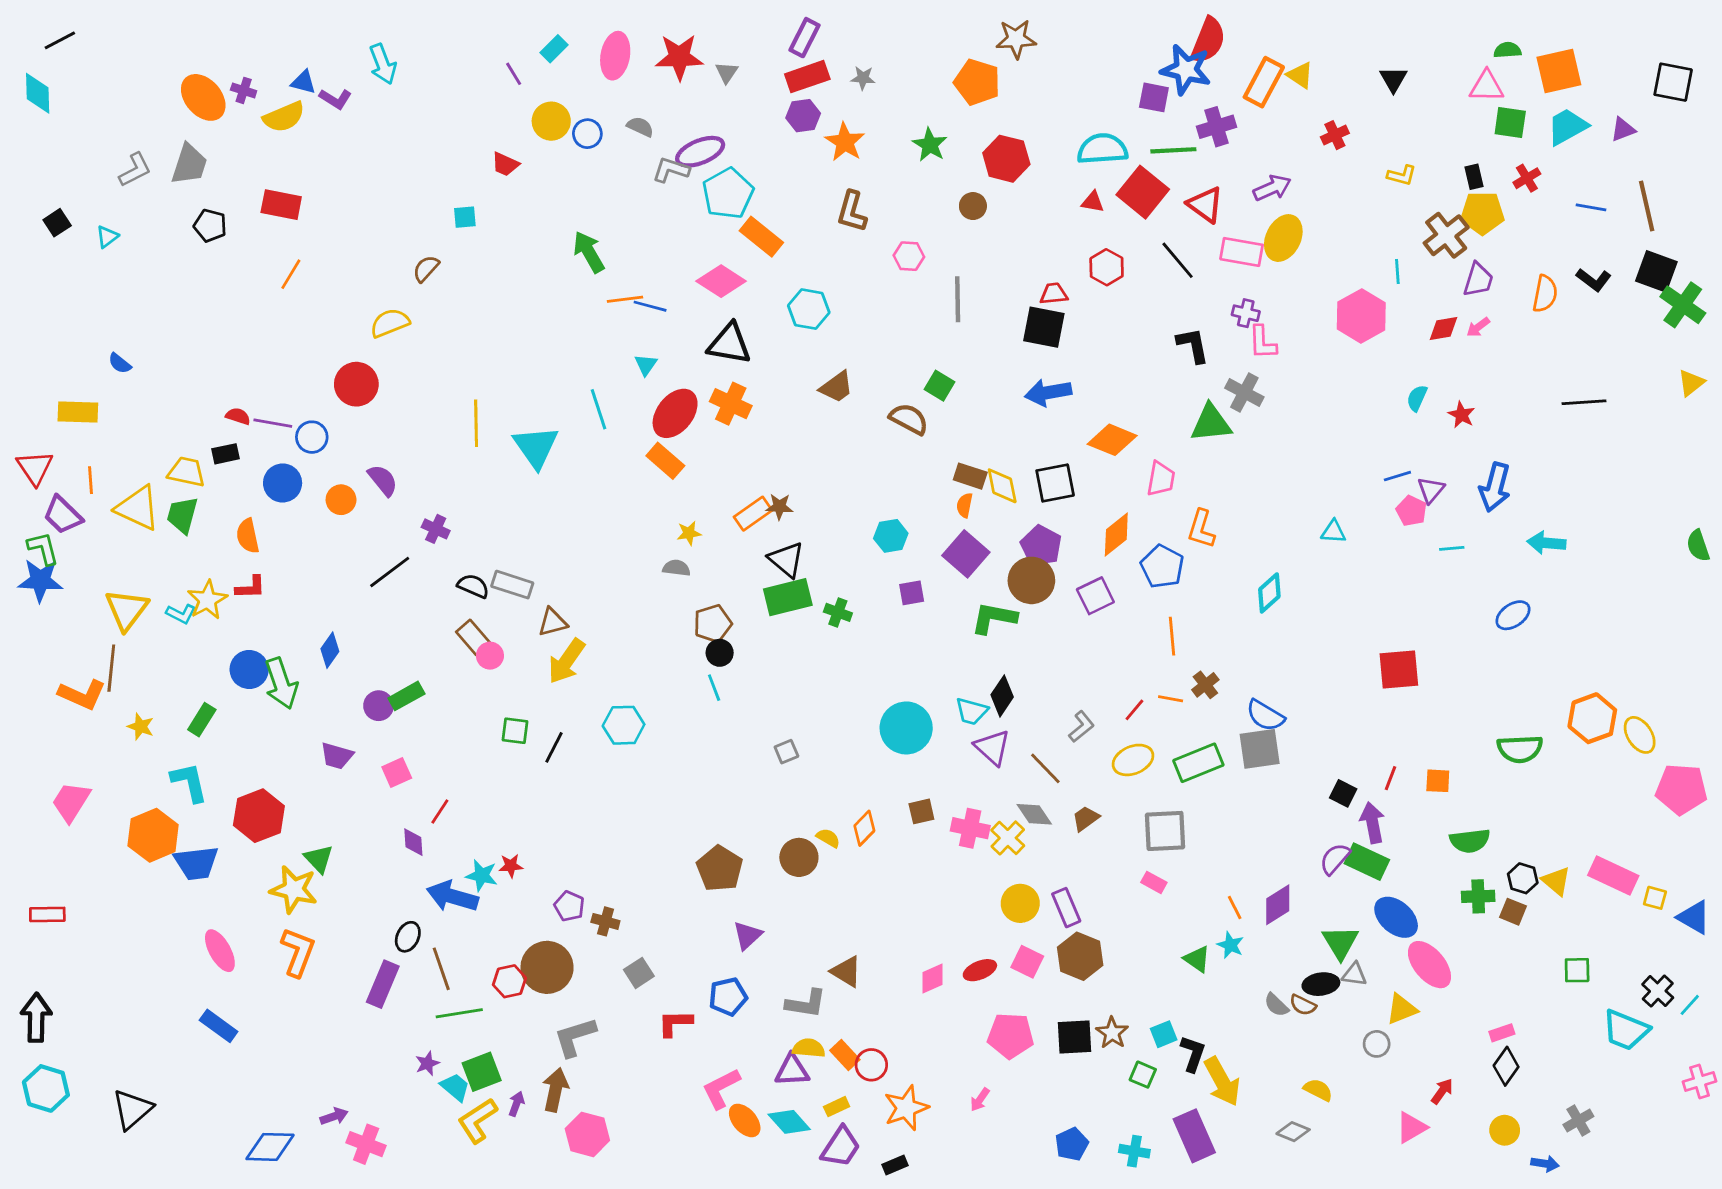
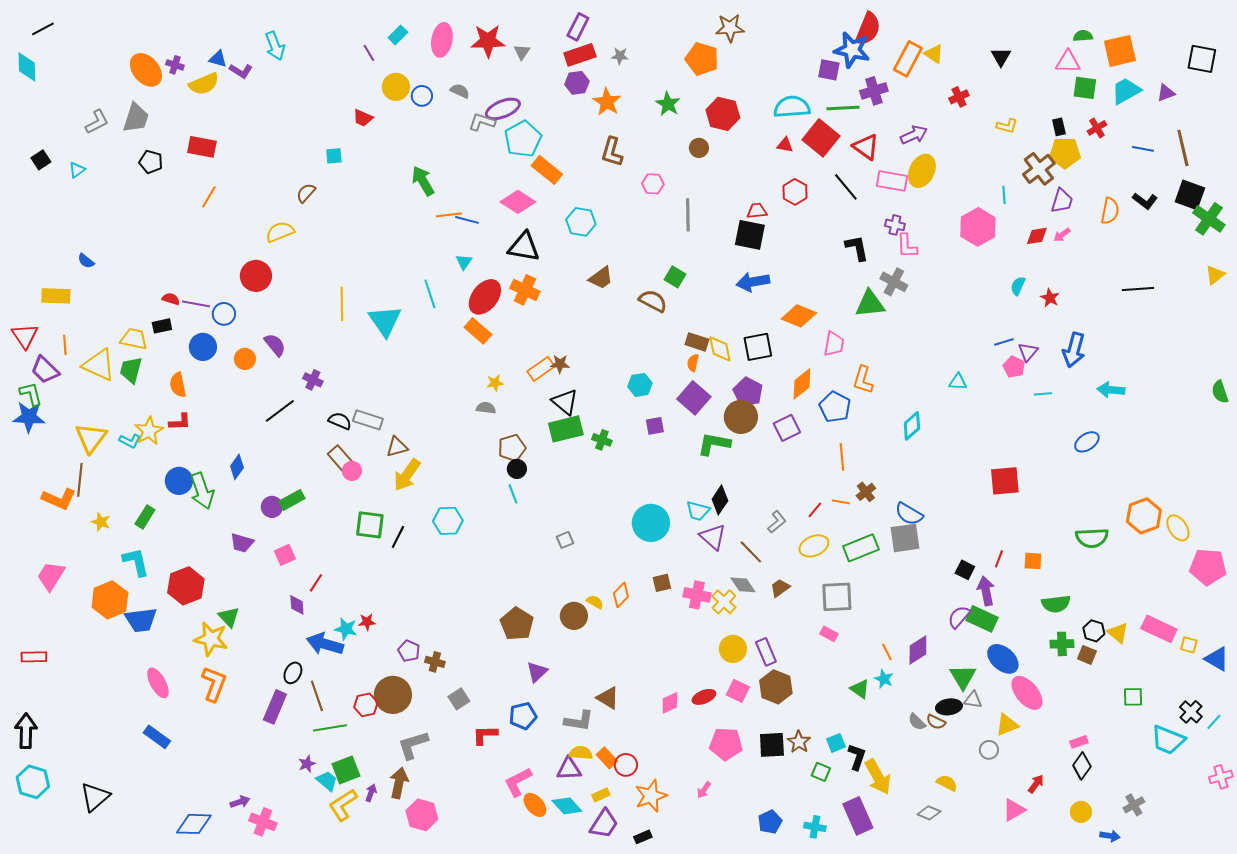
green square: (515, 731) -> (370, 525), size x1.4

